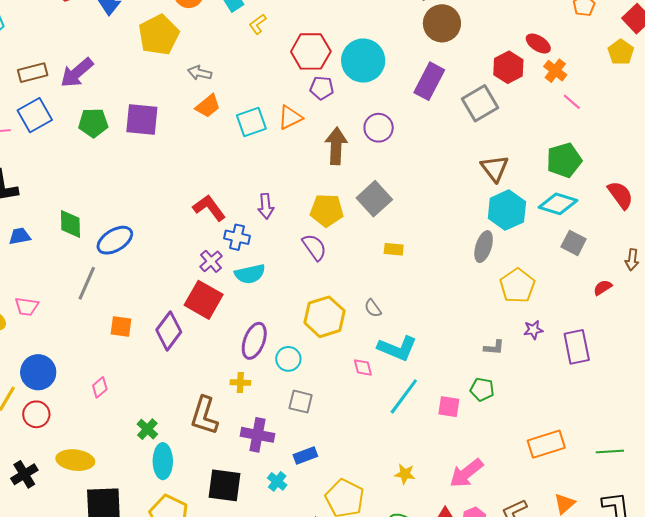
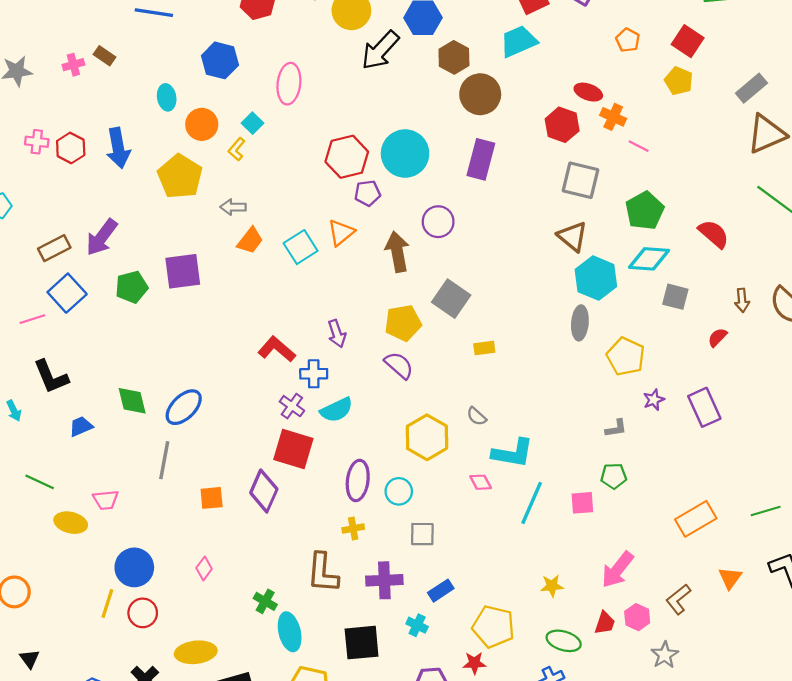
yellow L-shape: (258, 24) -> (237, 149), moved
gray square: (480, 103) -> (580, 180), moved, turned -33

